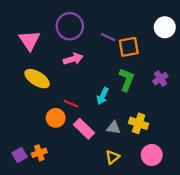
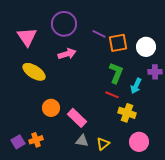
white circle: (165, 27) -> (146, 47), moved
purple cross: (160, 79) -> (155, 72), moved, turned 32
cyan arrow: (103, 96) -> (136, 86), moved
red line: (71, 104) -> (112, 95), moved
gray triangle: (113, 128) -> (82, 141), moved

